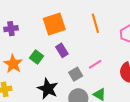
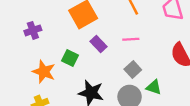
pink line: (95, 64) -> (131, 39), moved, turned 40
gray square: (76, 74) -> (133, 70), moved

